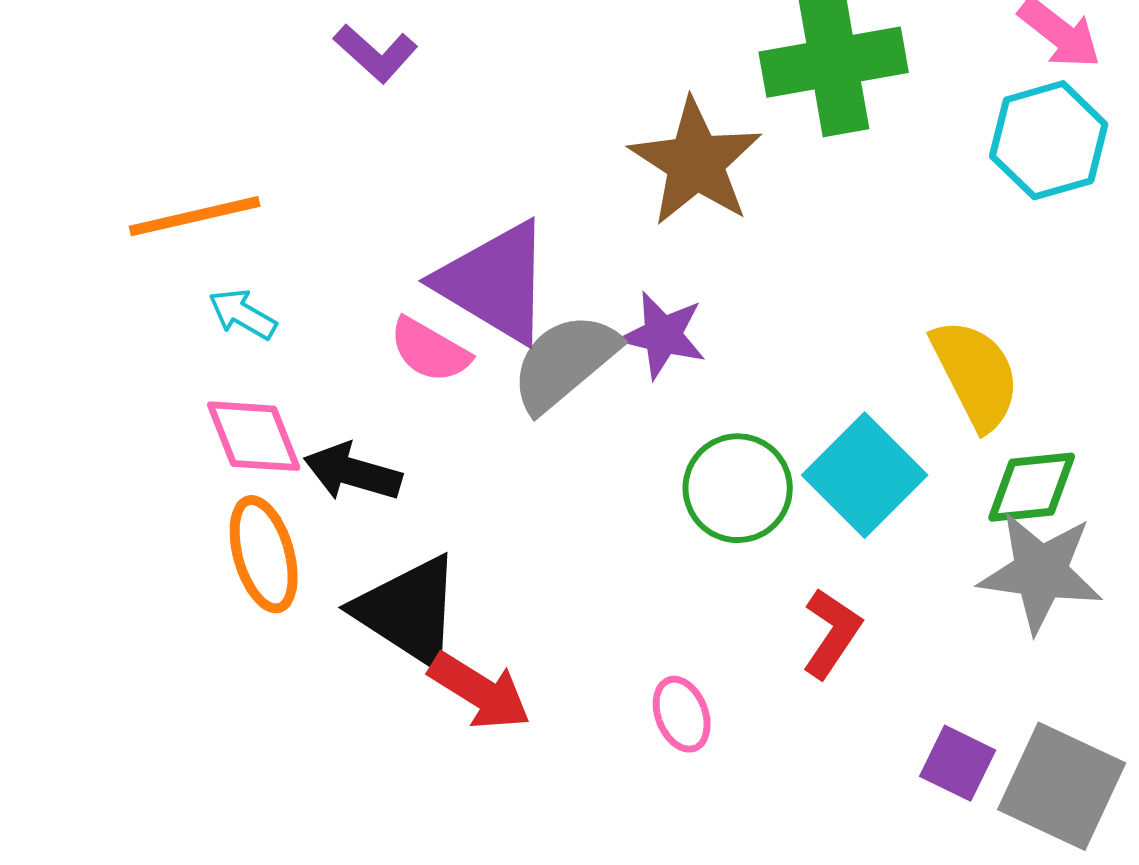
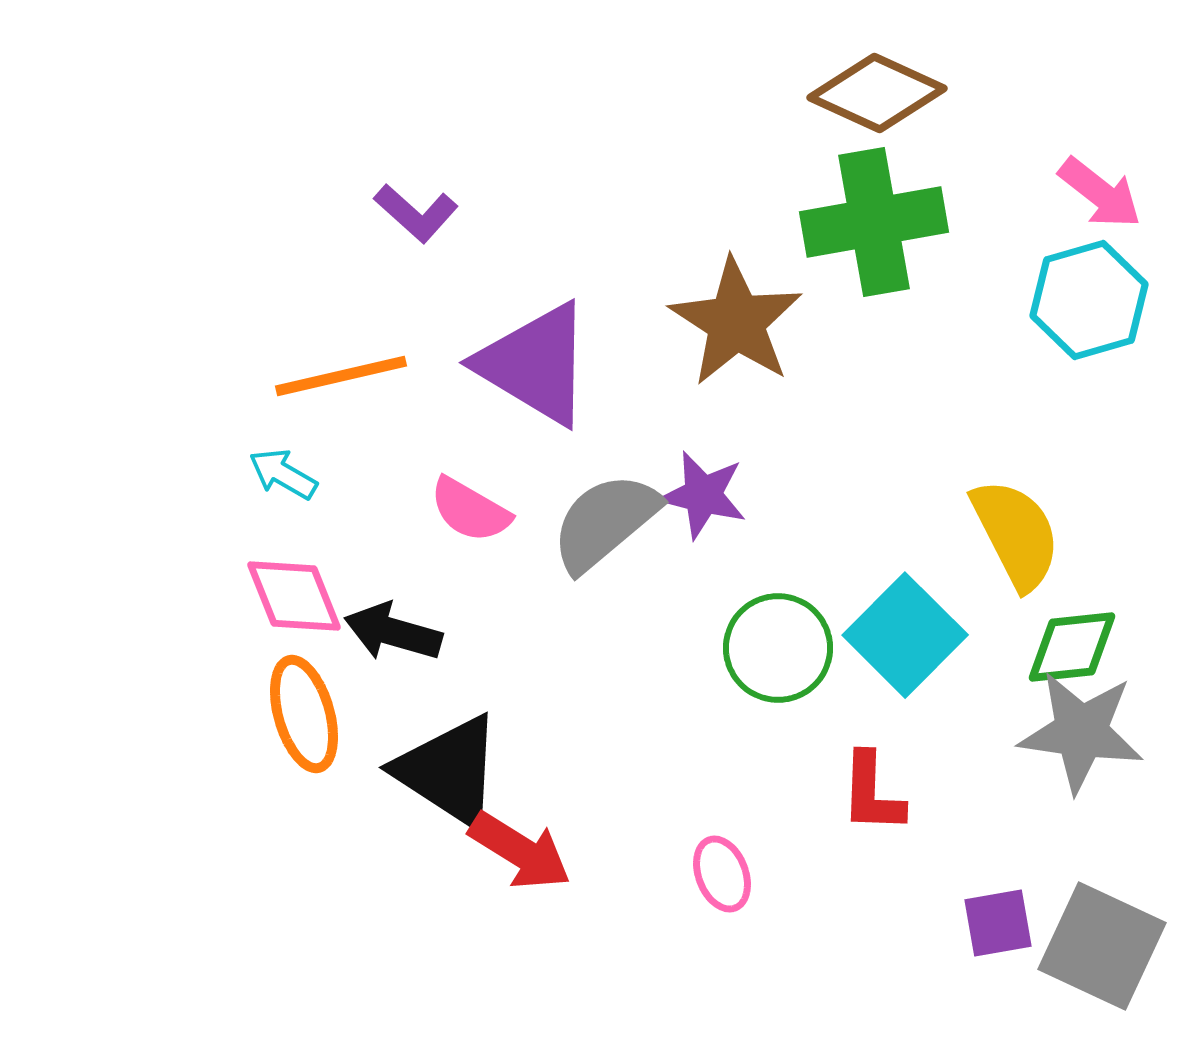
orange line: (195, 216) -> (341, 376), moved
purple triangle: (495, 282) -> (535, 364), moved
red L-shape: (832, 633) -> (872, 793), turned 148
purple square: (958, 763) -> (998, 923), turned -36

